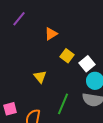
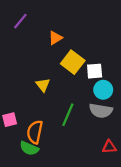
yellow square: (67, 56) -> (73, 62), size x1.5
white square: (87, 64) -> (95, 71), turned 35

